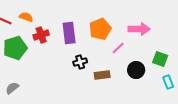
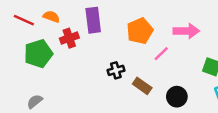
purple rectangle: (69, 33) -> (93, 20), moved
black circle: (136, 70) -> (177, 97), moved
brown rectangle: (102, 75) -> (142, 86), turned 42

